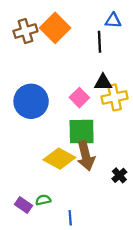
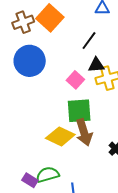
black line: (100, 42) -> (89, 41), moved, turned 42
blue circle: (31, 101) -> (30, 61), moved
green semicircle: (43, 200) -> (48, 175), size x1.6

